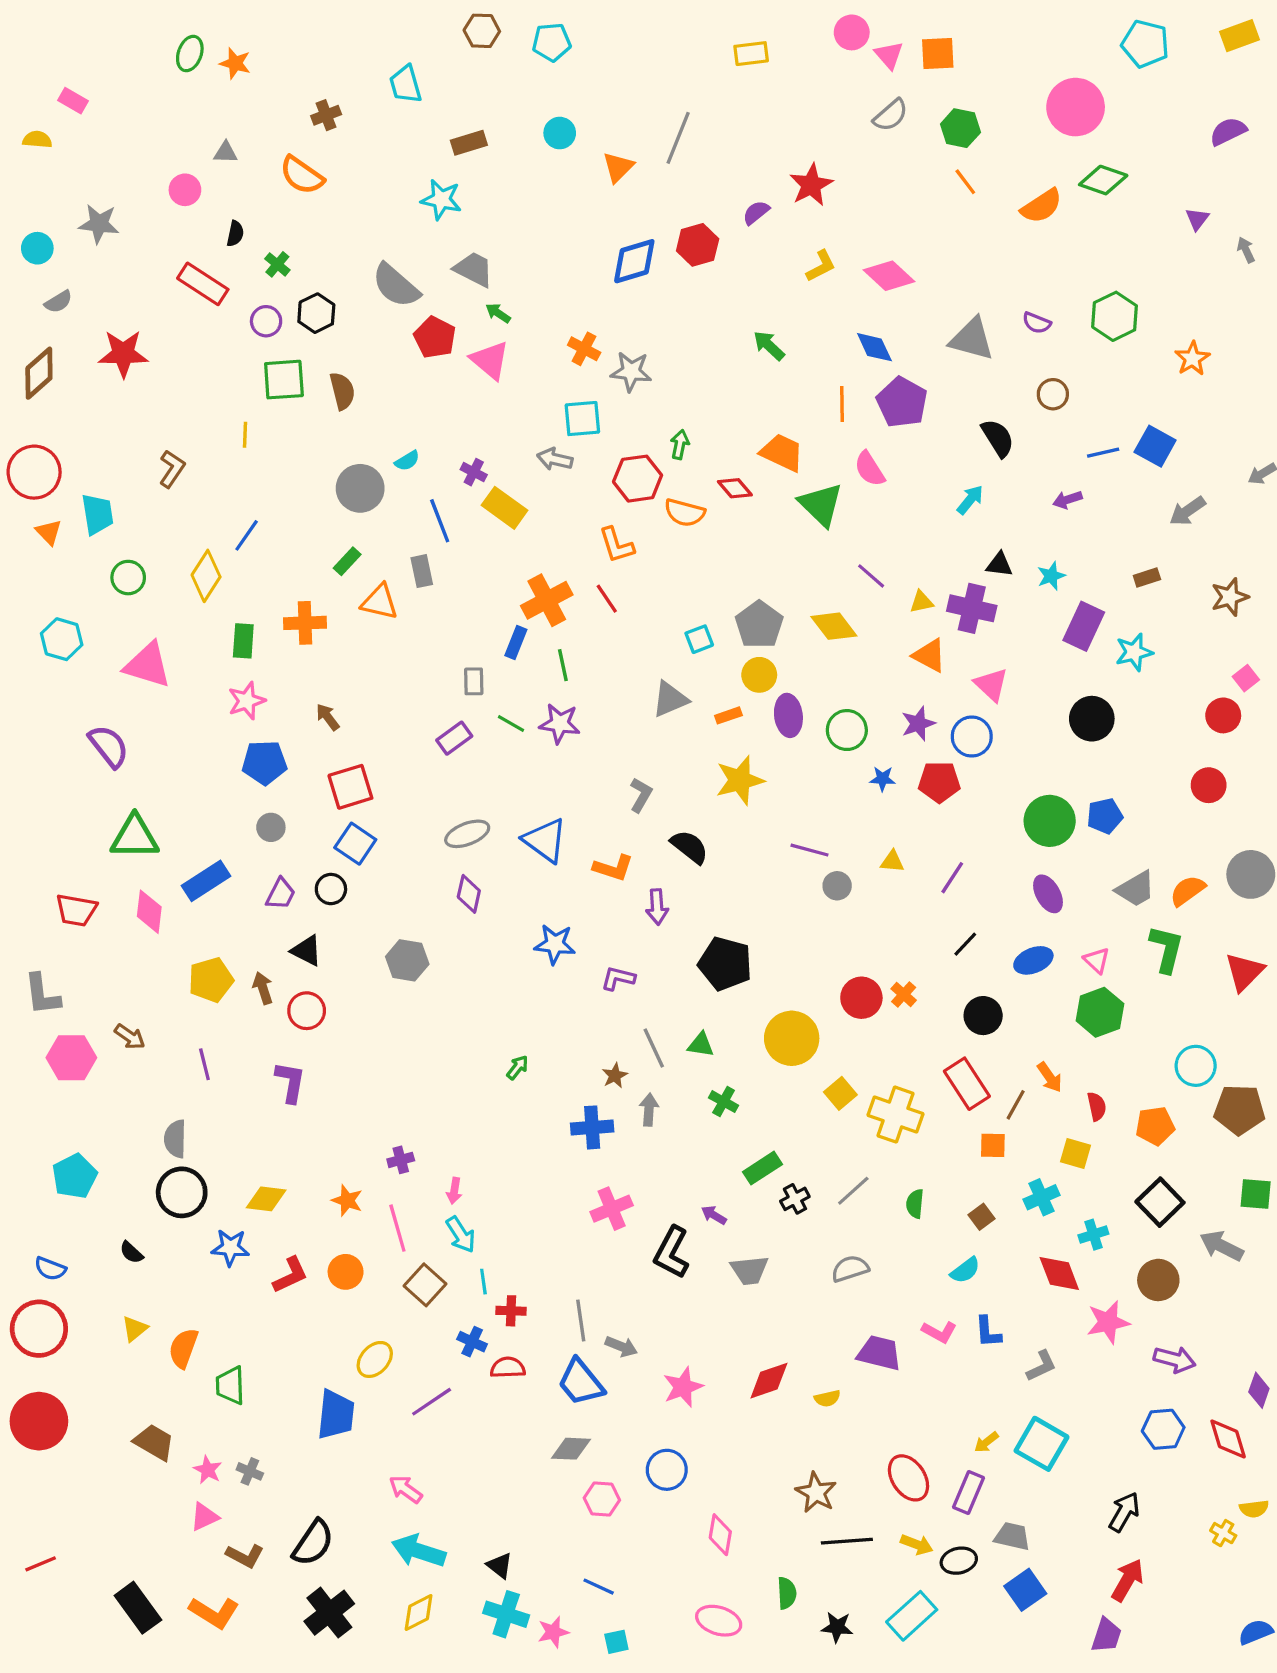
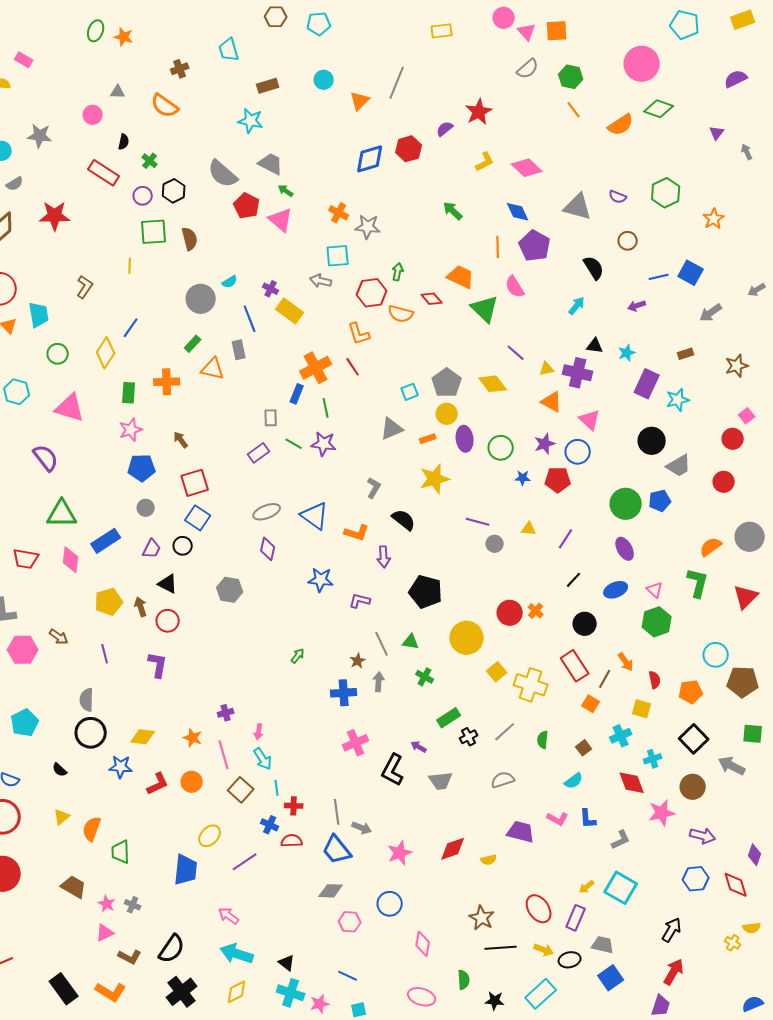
gray trapezoid: (1136, 889) -> (679, 466), moved
orange square: (993, 1145) -> (591, 704), turned 30

